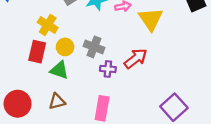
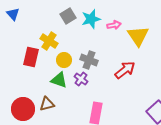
red rectangle: (37, 52) -> (31, 57), moved
purple cross: (108, 69) -> (81, 79), moved, turned 32
brown triangle: (57, 101) -> (47, 104), moved

